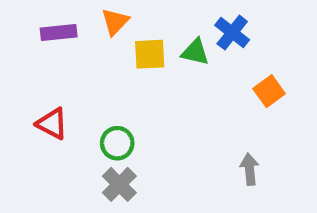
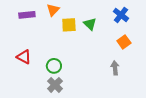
blue cross: (232, 33) -> (121, 15), moved
green triangle: (195, 52) -> (90, 24), turned 32
gray arrow: (250, 169) -> (115, 68), moved

